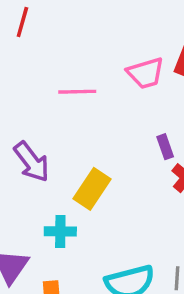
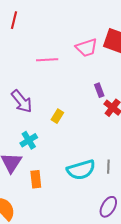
yellow rectangle: (92, 189) -> (57, 116), size x0.6
cyan cross: (60, 231) -> (29, 140), moved, turned -30

